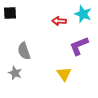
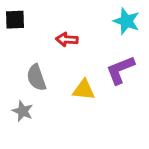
red arrow: (59, 21) -> (67, 39), moved
yellow triangle: (64, 74) -> (84, 90), moved, turned -49

